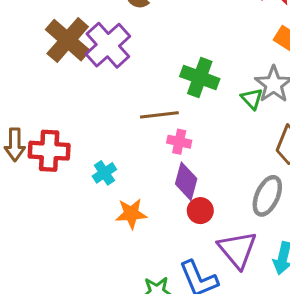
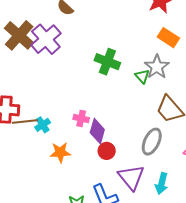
brown line: (159, 115) -> (25, 122), moved
pink cross: (179, 142) -> (81, 119), moved

